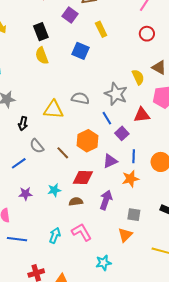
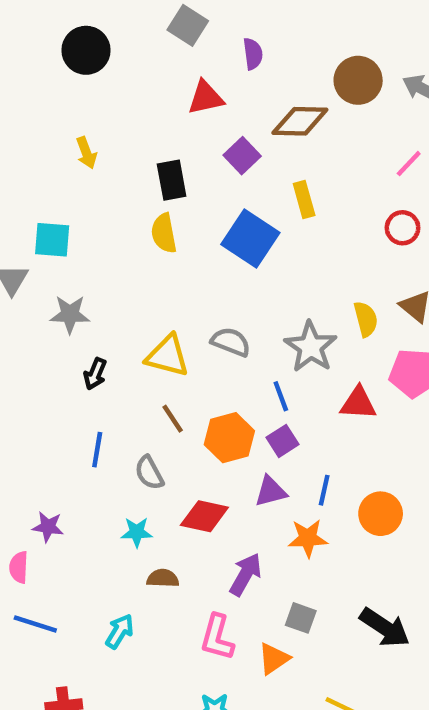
blue square: (81, 51) -> (250, 239), size x1.4
purple square: (122, 133) -> (283, 441), moved
gray semicircle: (37, 146) -> (149, 473), moved
brown line: (63, 153) -> (173, 419), moved
blue line: (19, 163) -> (97, 450), moved, turned -56
purple star: (25, 194) -> (48, 527), moved
brown semicircle: (76, 202) -> (163, 578), moved
pink L-shape: (82, 232) -> (217, 637), moved, turned -145

